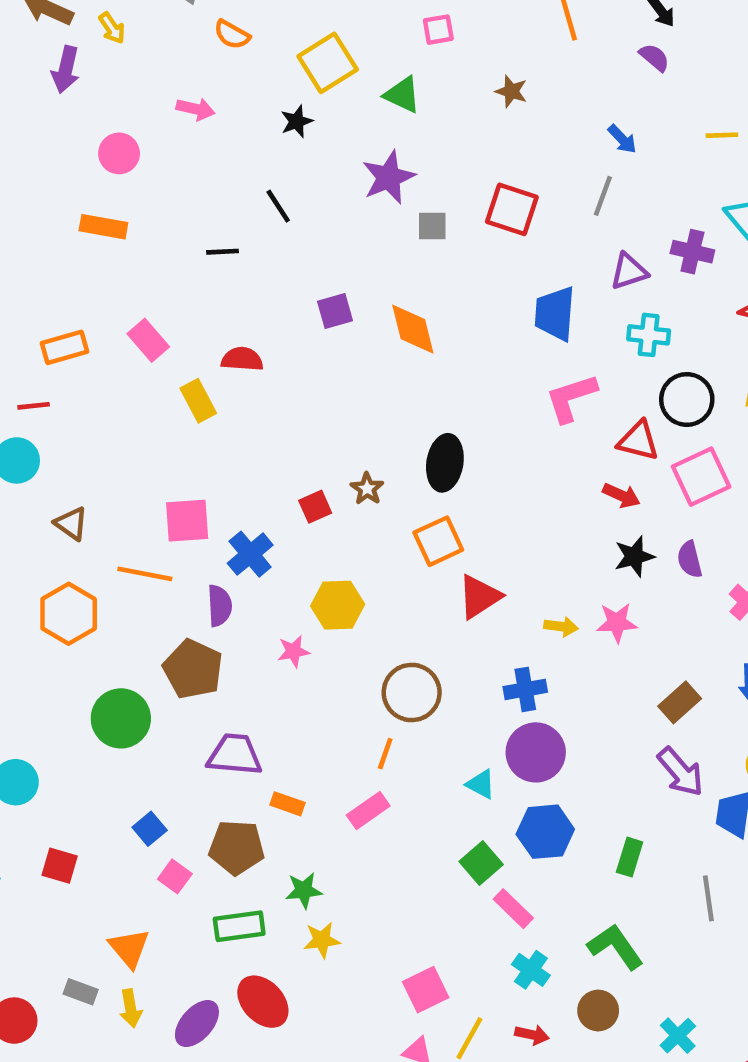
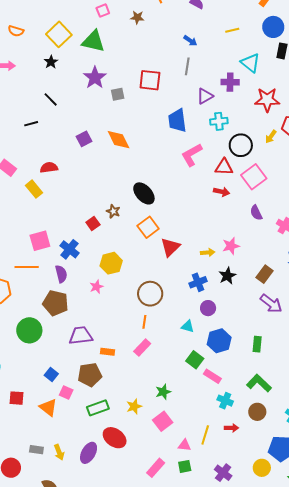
brown star: (511, 91) -> (137, 17), moved
green triangle: (402, 95) -> (93, 41), size x1.4
black ellipse: (445, 463) -> (144, 193), turned -40
black star: (634, 556) -> (227, 276), moved
purple circle: (536, 752) -> (208, 308), size x0.6
green star: (304, 890) -> (163, 392), moved
orange triangle: (129, 948) -> (48, 407), moved
pink square: (426, 990) -> (163, 421), moved

